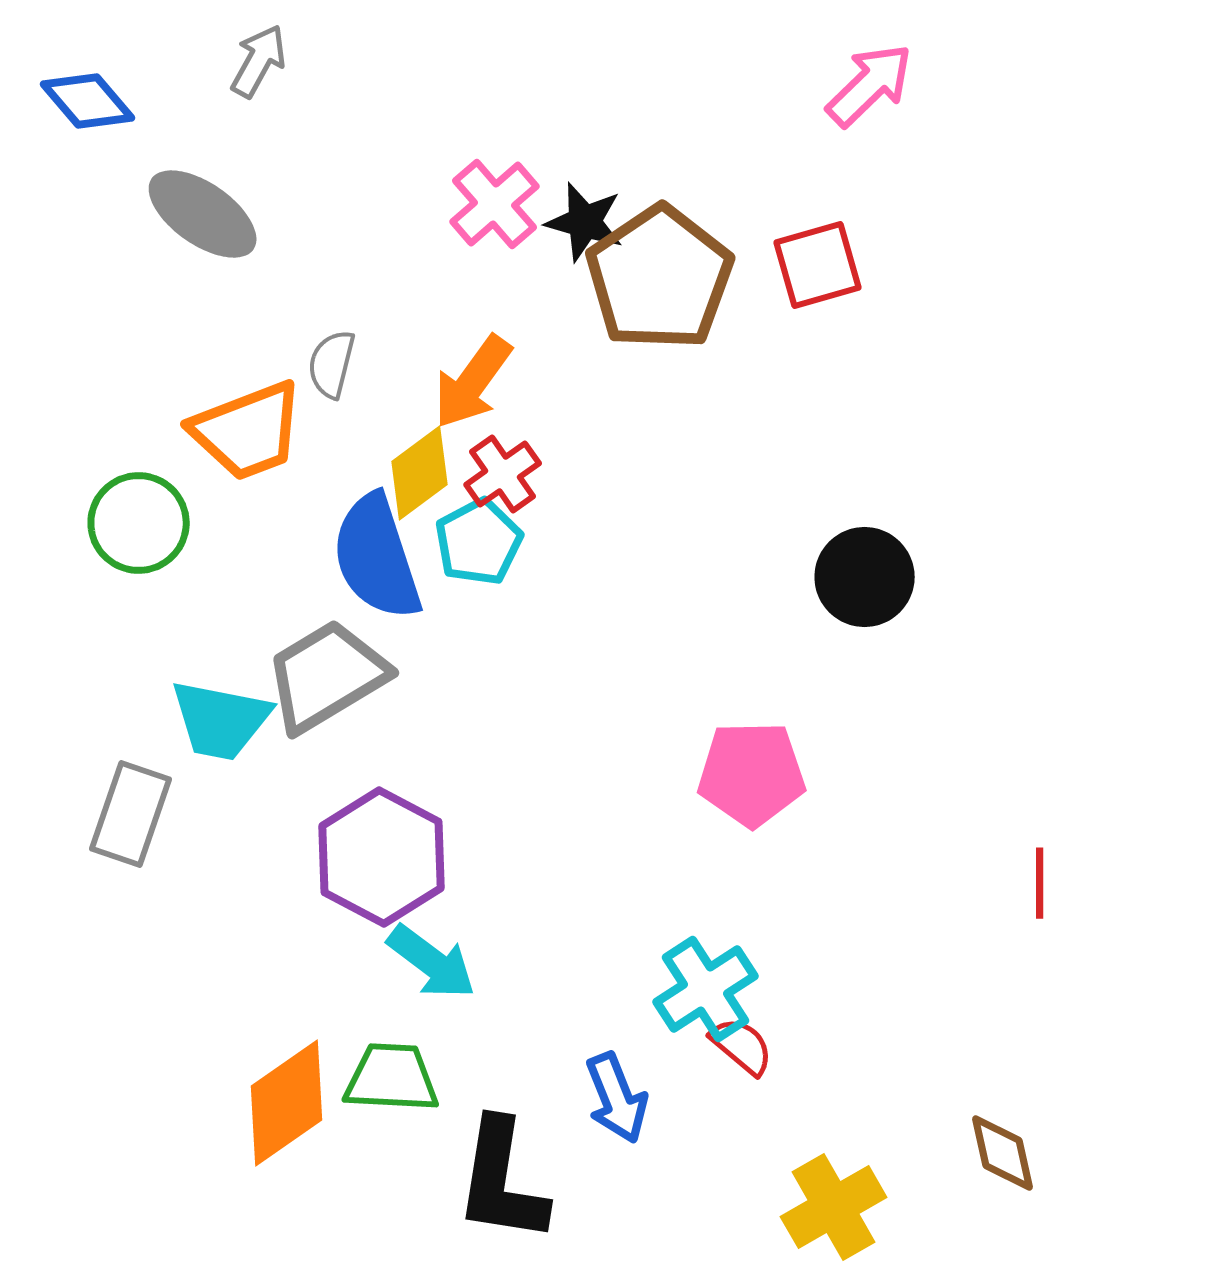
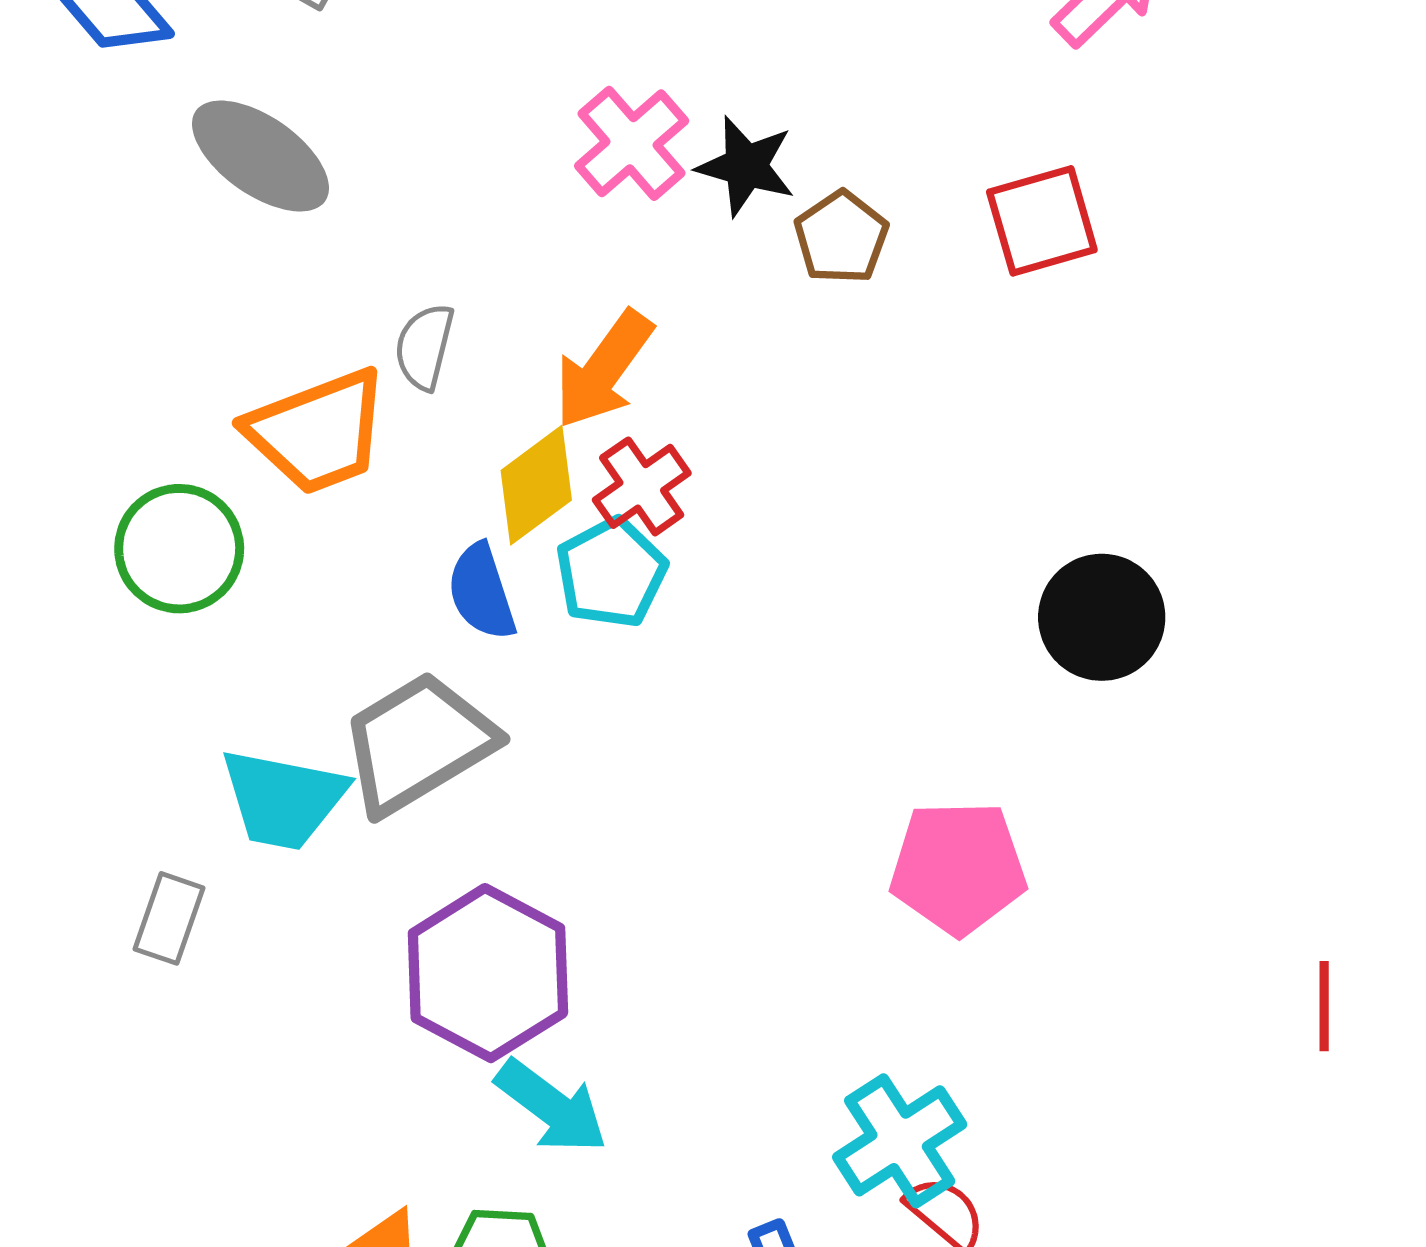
brown pentagon: (660, 278) -> (841, 237), size x0.5
blue semicircle: (377, 557) -> (482, 592), size x0.6
gray rectangle: (131, 814) -> (169, 918), size x0.7

